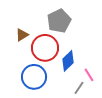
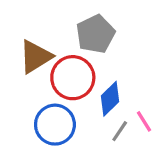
brown triangle: (22, 35) -> (36, 57), size x1.6
gray line: (79, 88) -> (120, 131), moved

